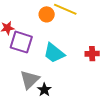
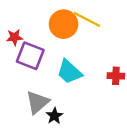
orange circle: (47, 14) -> (63, 24), size x1.5

